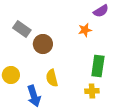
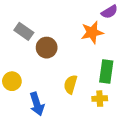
orange star: (85, 30) -> (92, 32), size x1.5
yellow semicircle: (52, 78) -> (70, 84), moved, turned 30

